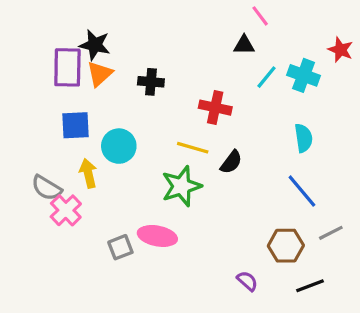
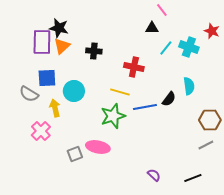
black semicircle: (231, 162) -> (169, 99), moved
gray semicircle: (47, 188) -> (29, 94), moved
blue line: (302, 191) -> (145, 107), moved, turned -60
brown hexagon: (286, 246) -> (210, 120), moved

